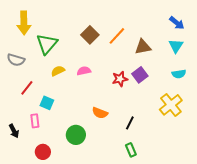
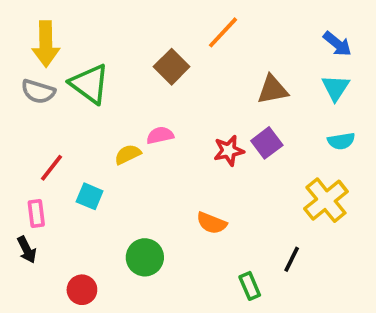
orange line: (117, 36) -> (223, 32), moved
green triangle: (47, 44) -> (90, 84), turned -35
gray semicircle: (16, 60) -> (38, 92), moved
yellow semicircle: (58, 71) -> (128, 154), moved
orange semicircle: (100, 113) -> (212, 223), moved
pink rectangle: (35, 121) -> (36, 213), moved
black line: (130, 123) -> (292, 259), moved

